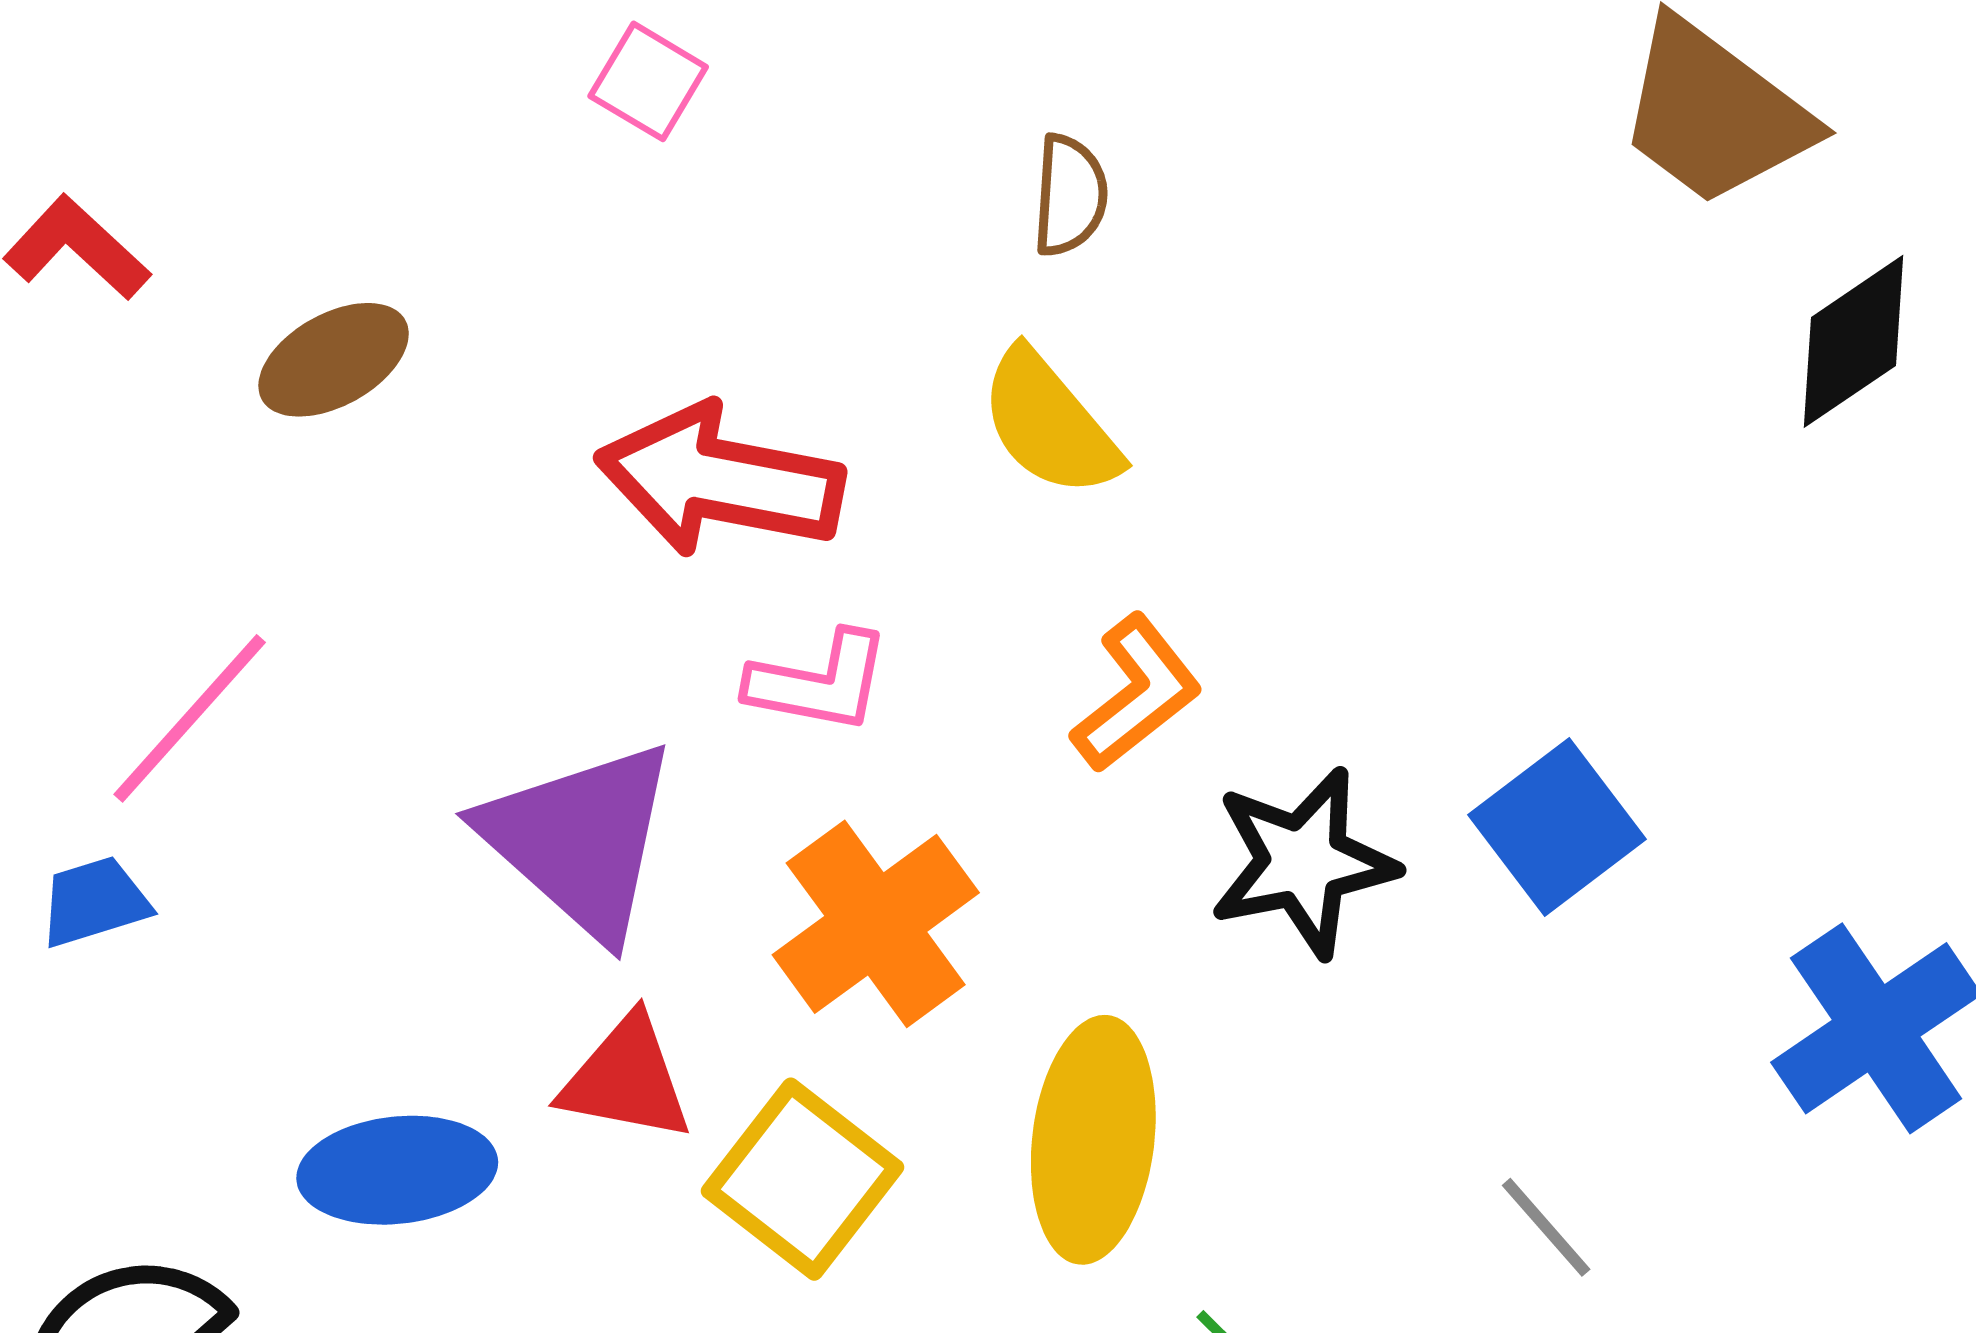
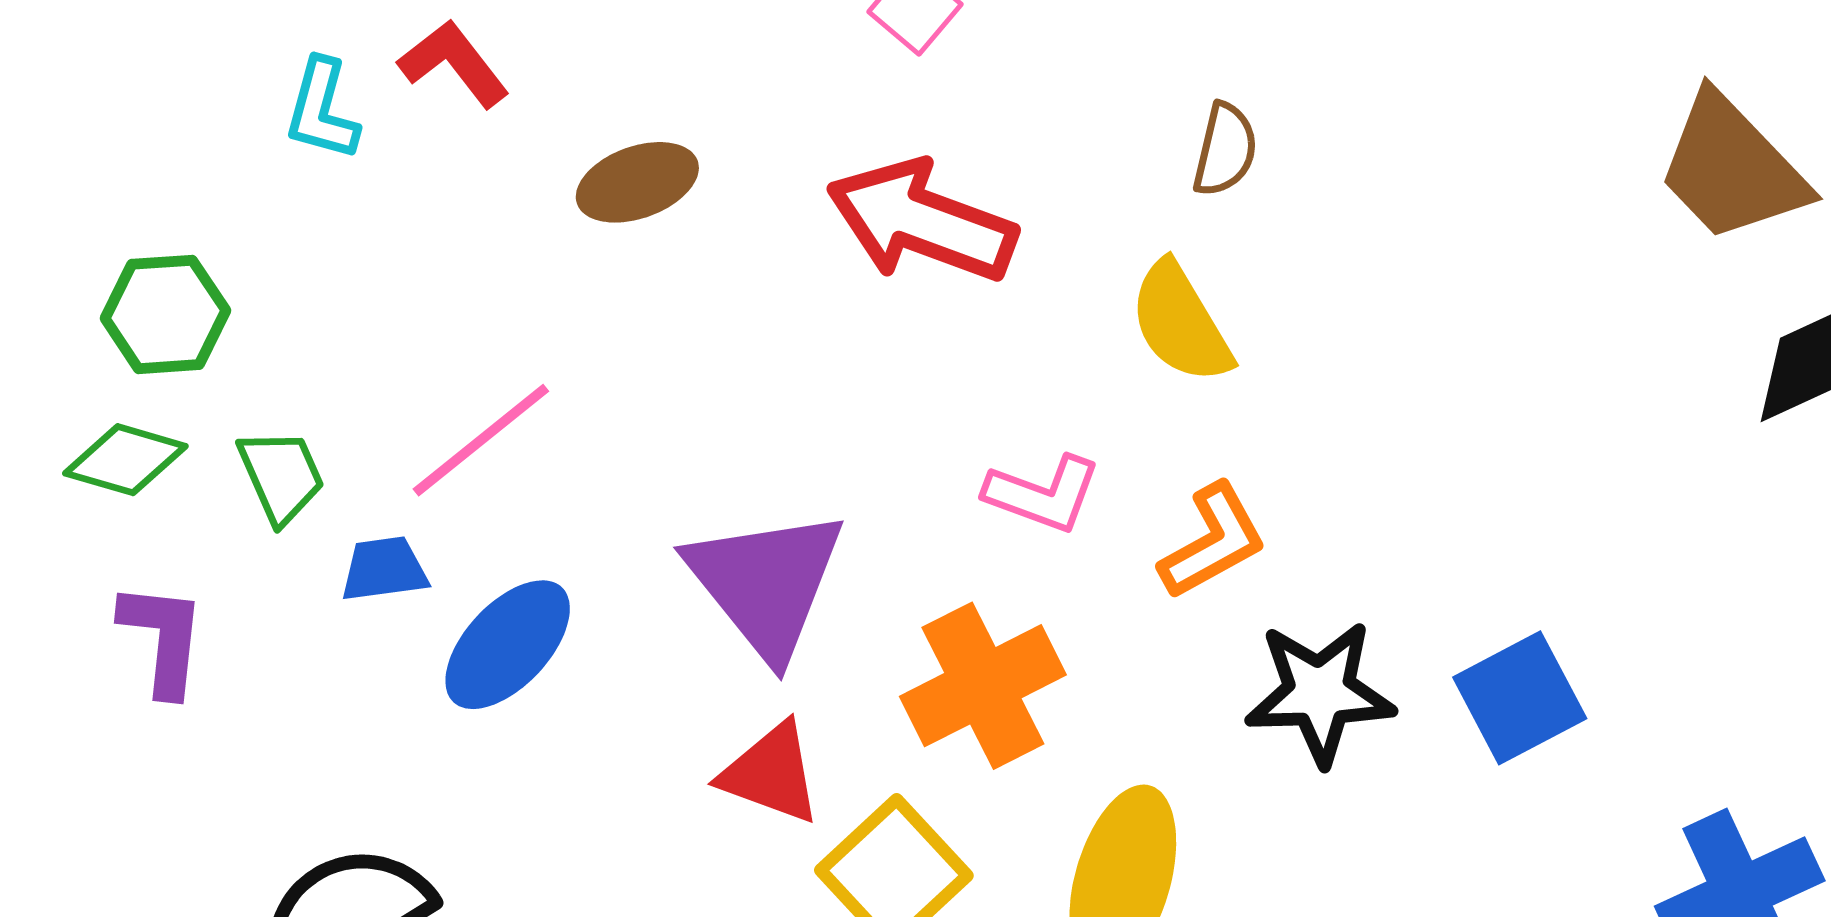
red arrow: (720, 480) -> (922, 221), moved
pink L-shape: (819, 682) -> (1043, 494), moved
blue ellipse: (397, 1170) -> (508, 645), moved, turned -50

